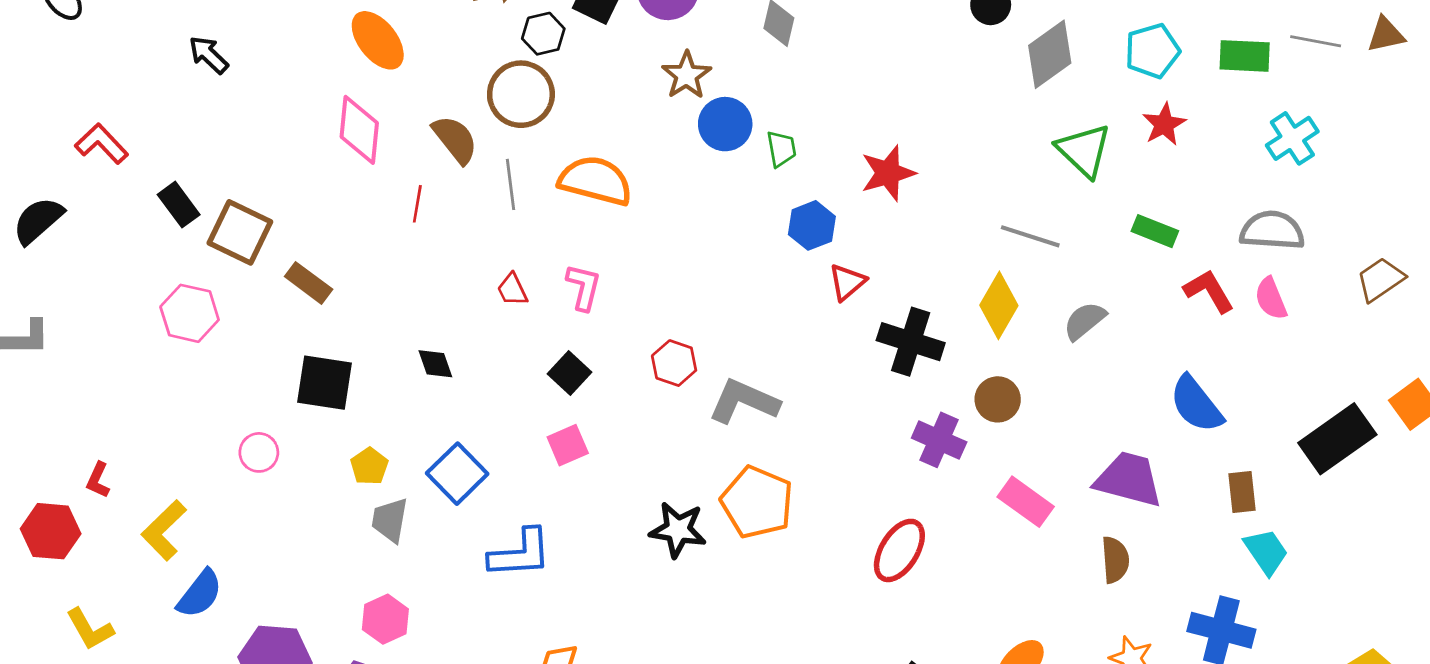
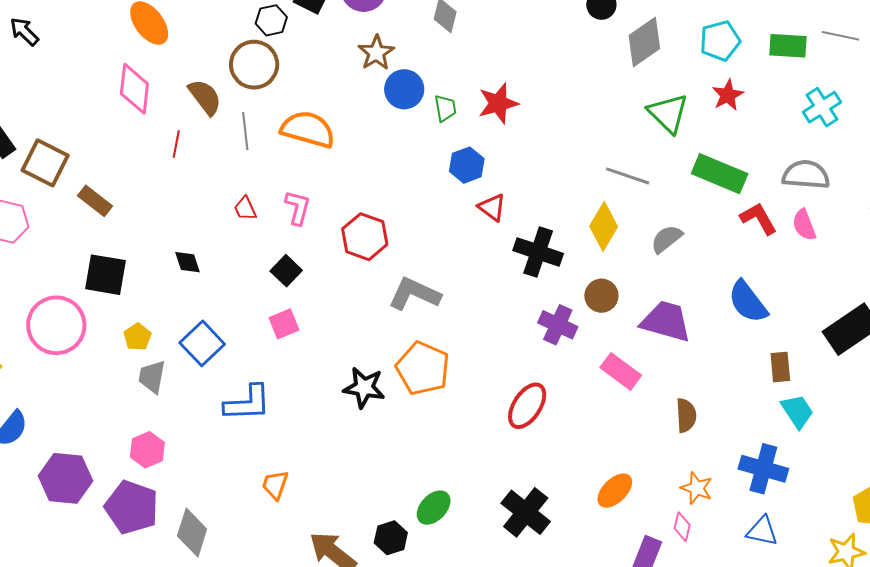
red star: (888, 173) -> (498, 103), moved
green rectangle: (1155, 231) -> (720, 174), size x1.6
red triangle: (847, 282) -> (492, 207), turned -44
red hexagon: (674, 363) -> (365, 237), moved, size x1.4
pink circle: (259, 452) -> (56, 325), size x2.0
purple trapezoid: (1129, 479) -> (666, 321), moved

